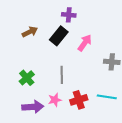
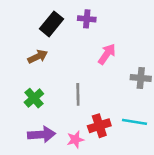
brown arrow: (30, 32) -> (38, 57), moved
black rectangle: (59, 36) -> (52, 24), moved
pink star: (55, 100) -> (75, 140), moved

